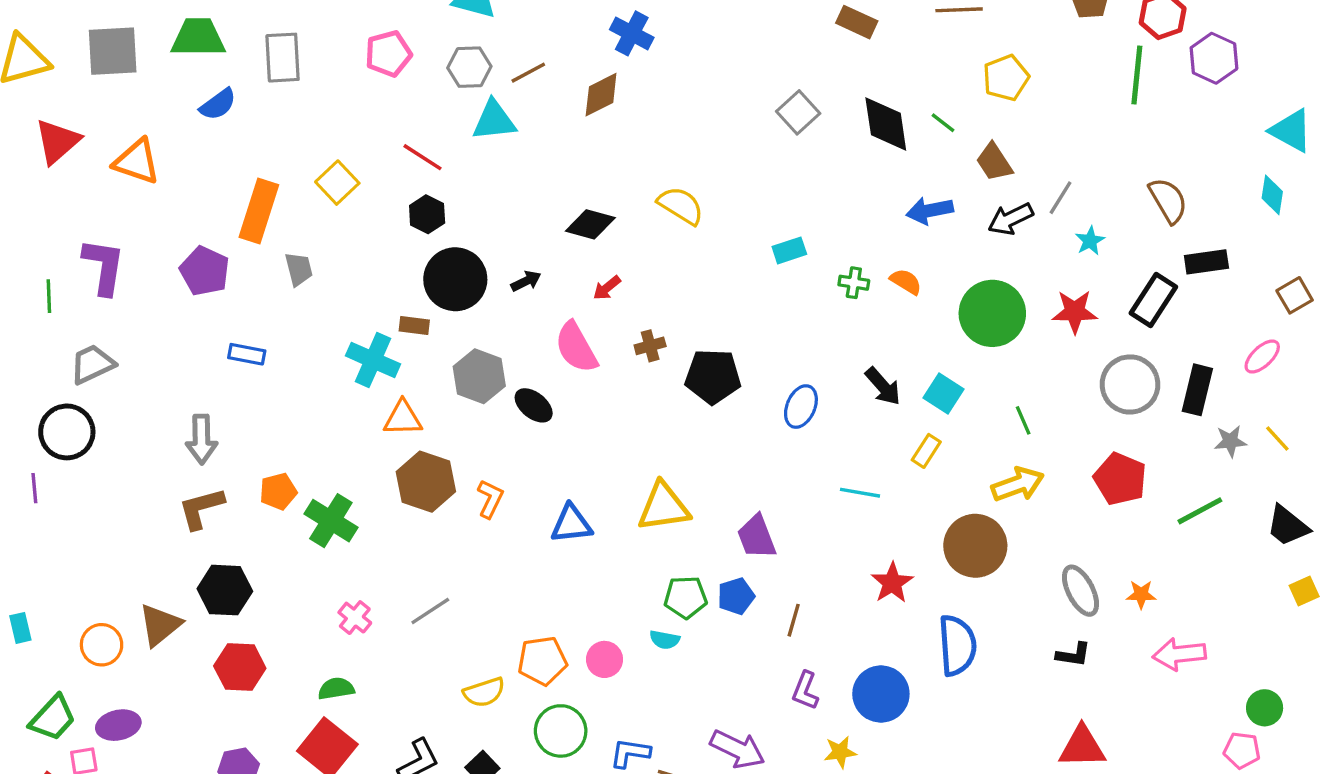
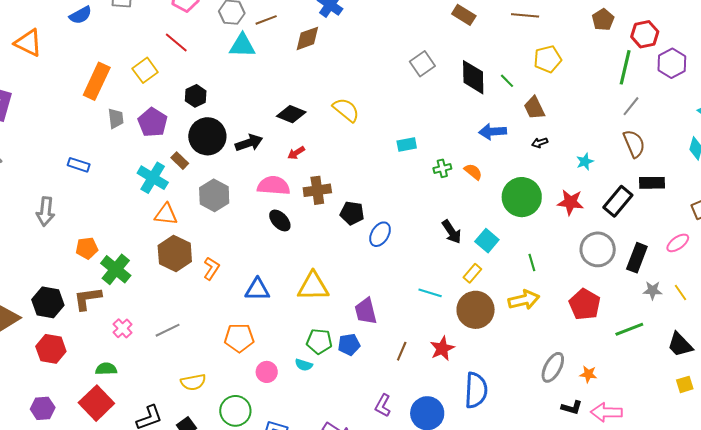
red line: (423, 157) -> (176, 42), moved
gray line: (1061, 198) -> (631, 106), moved
black arrow: (1011, 219) -> (540, 143), size x0.6
purple pentagon: (205, 271) -> (153, 122), moved
black arrow: (526, 281) -> (249, 143), size x1.5
green cross: (854, 283) -> (442, 168), turned -30
brown rectangle: (414, 326) -> (180, 161), turned 30
brown cross: (650, 346) -> (317, 190), size x1.5
pink semicircle: (576, 347) -> (274, 186), turned 116
black pentagon: (713, 376) -> (352, 213), size x0.7
black ellipse: (534, 405) -> (280, 220), moved
blue ellipse: (801, 407) -> (380, 234), moved
brown L-shape: (201, 508) -> (88, 298), moved
brown circle: (975, 546) -> (476, 310), moved
gray ellipse: (1081, 591) -> (553, 367), turned 48
brown line: (794, 620) -> (402, 351), moved
black L-shape: (1073, 655) -> (572, 408), moved
orange pentagon: (542, 661) -> (239, 338), moved

